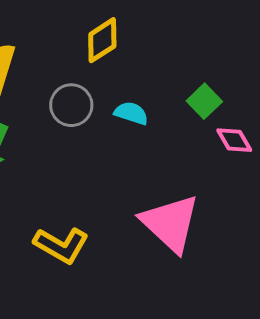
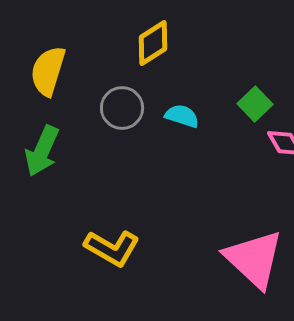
pink triangle: (170, 223) -> (254, 259), moved

